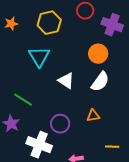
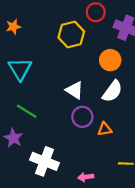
yellow hexagon: (49, 23) -> (71, 35), moved
cyan triangle: (39, 57) -> (20, 69), moved
purple circle: (60, 124) -> (82, 117), moved

